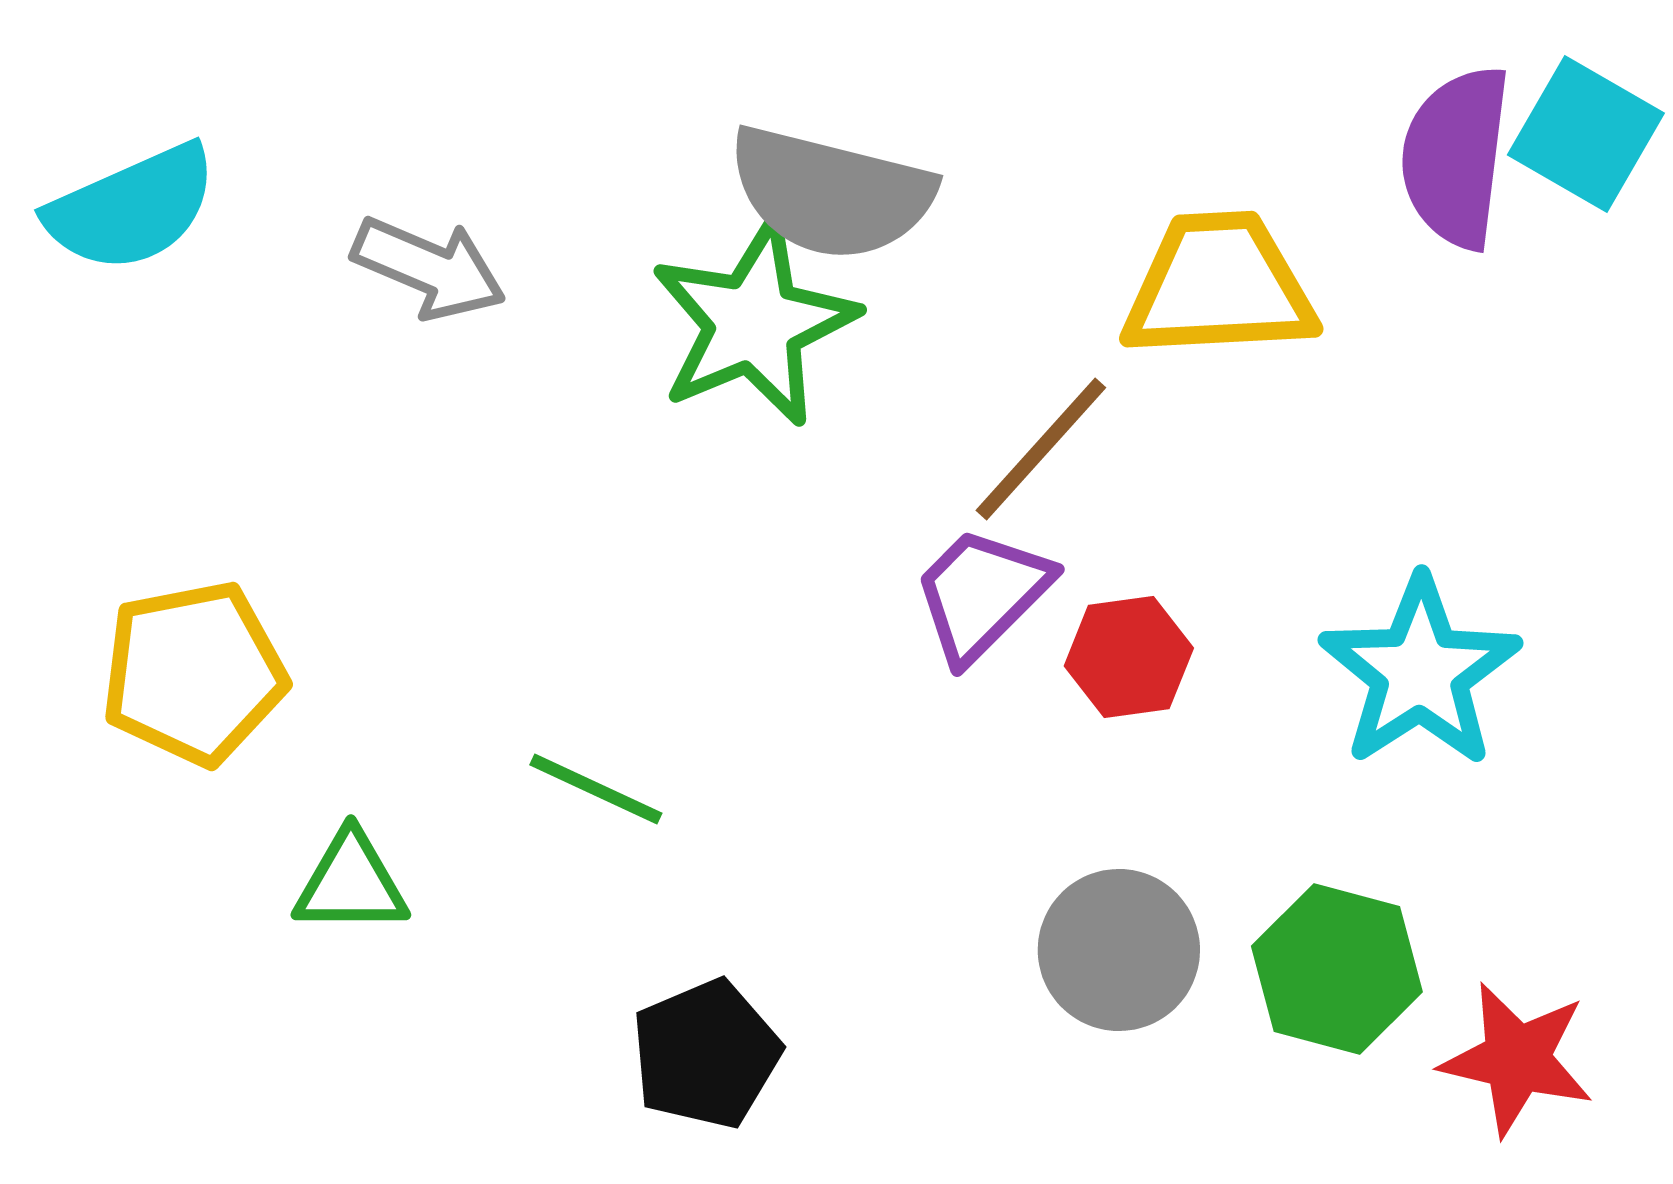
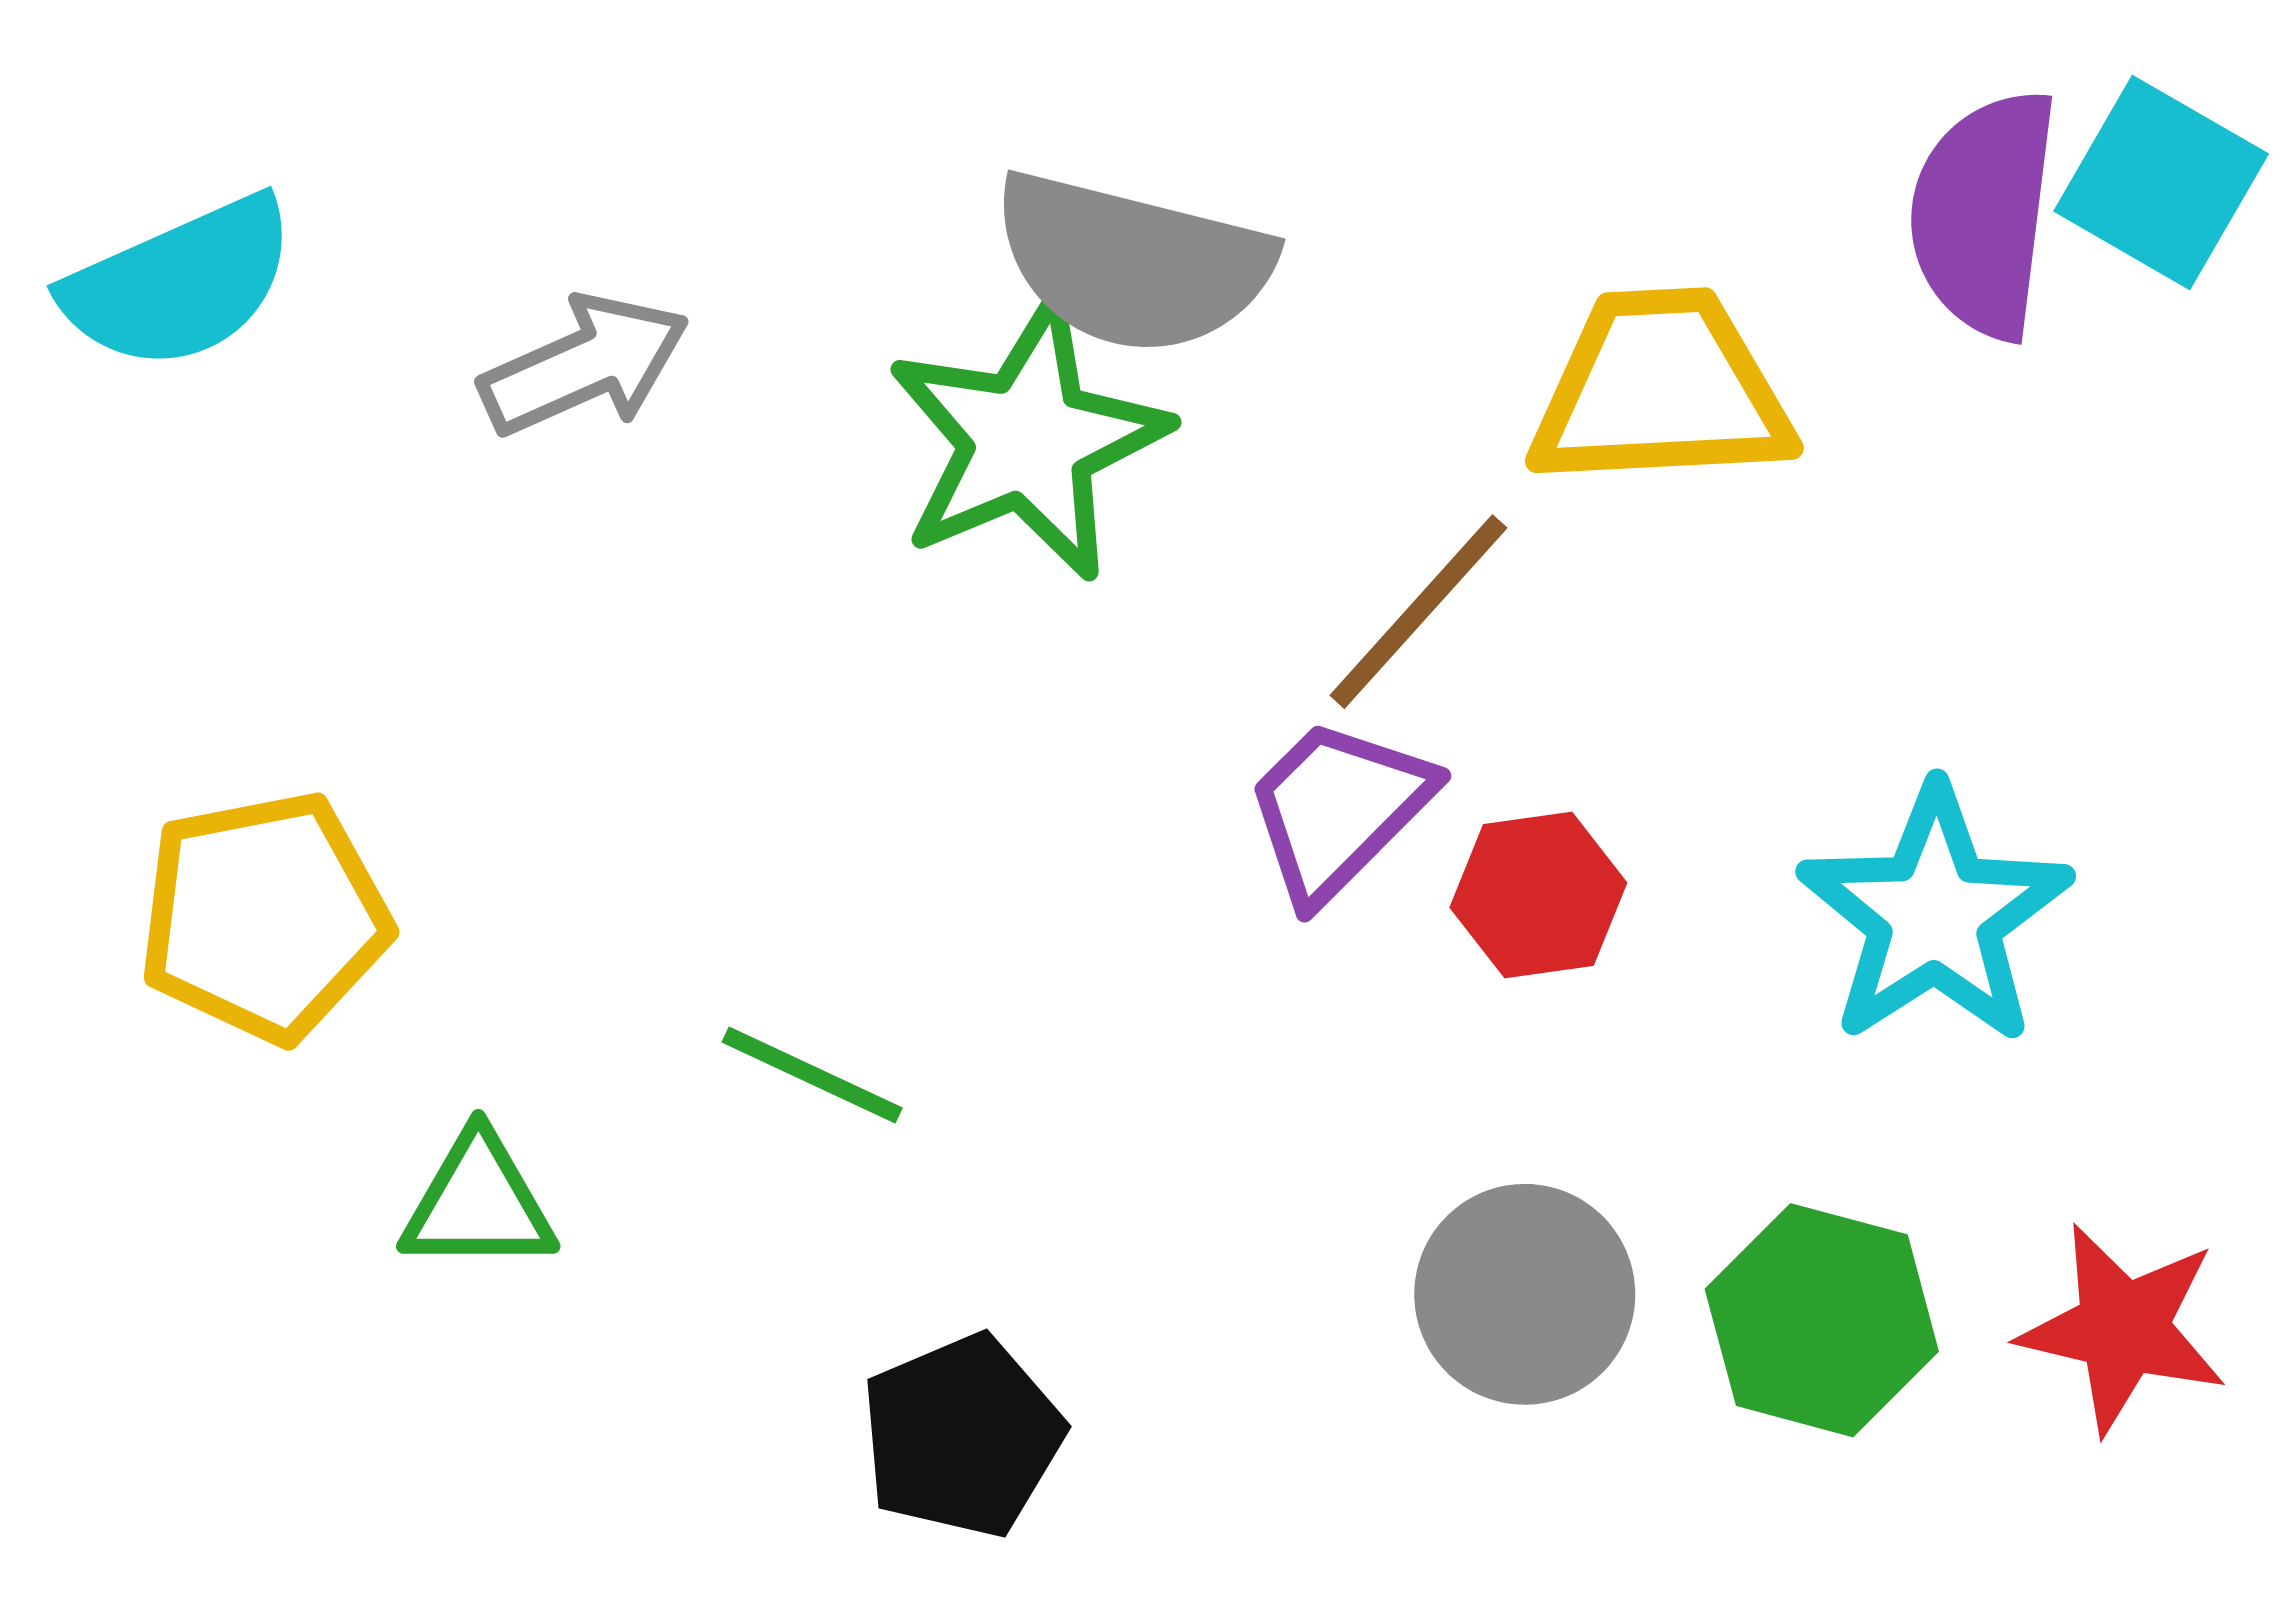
gray arrow: (429, 268) -> (585, 365), turned -47
red star: (1517, 1059) -> (2123, 1328), moved

